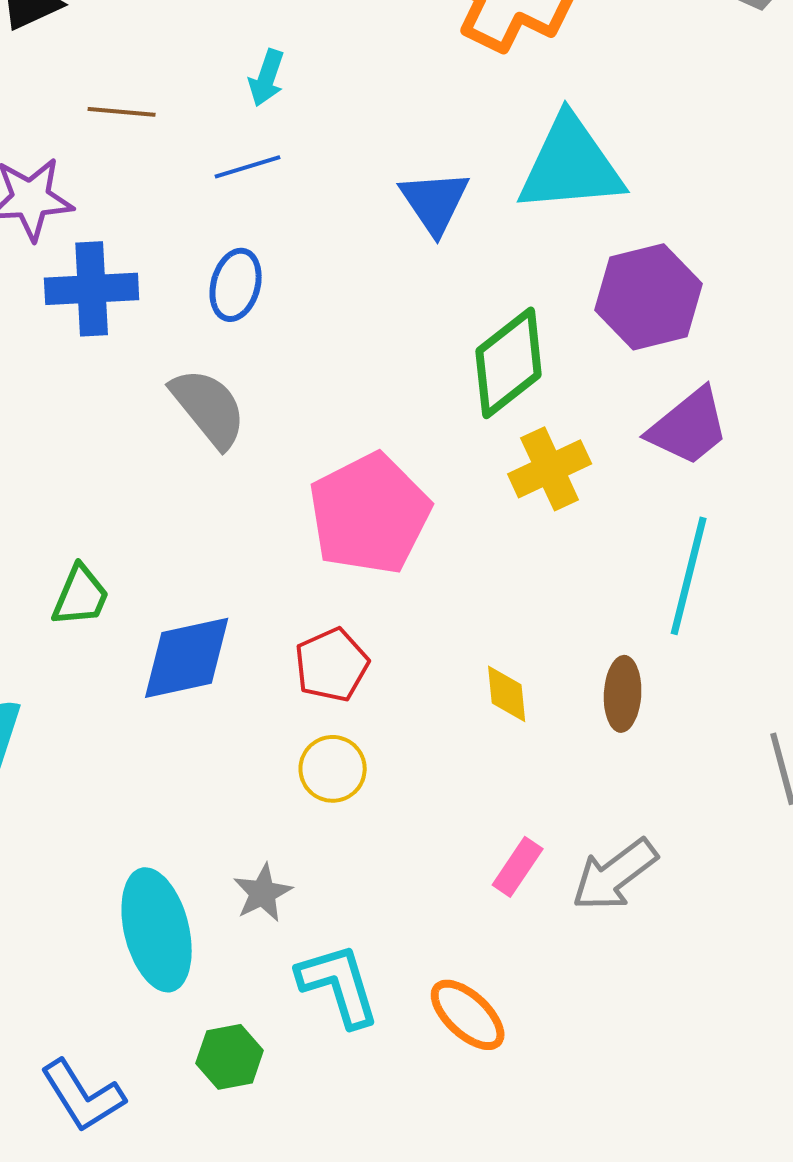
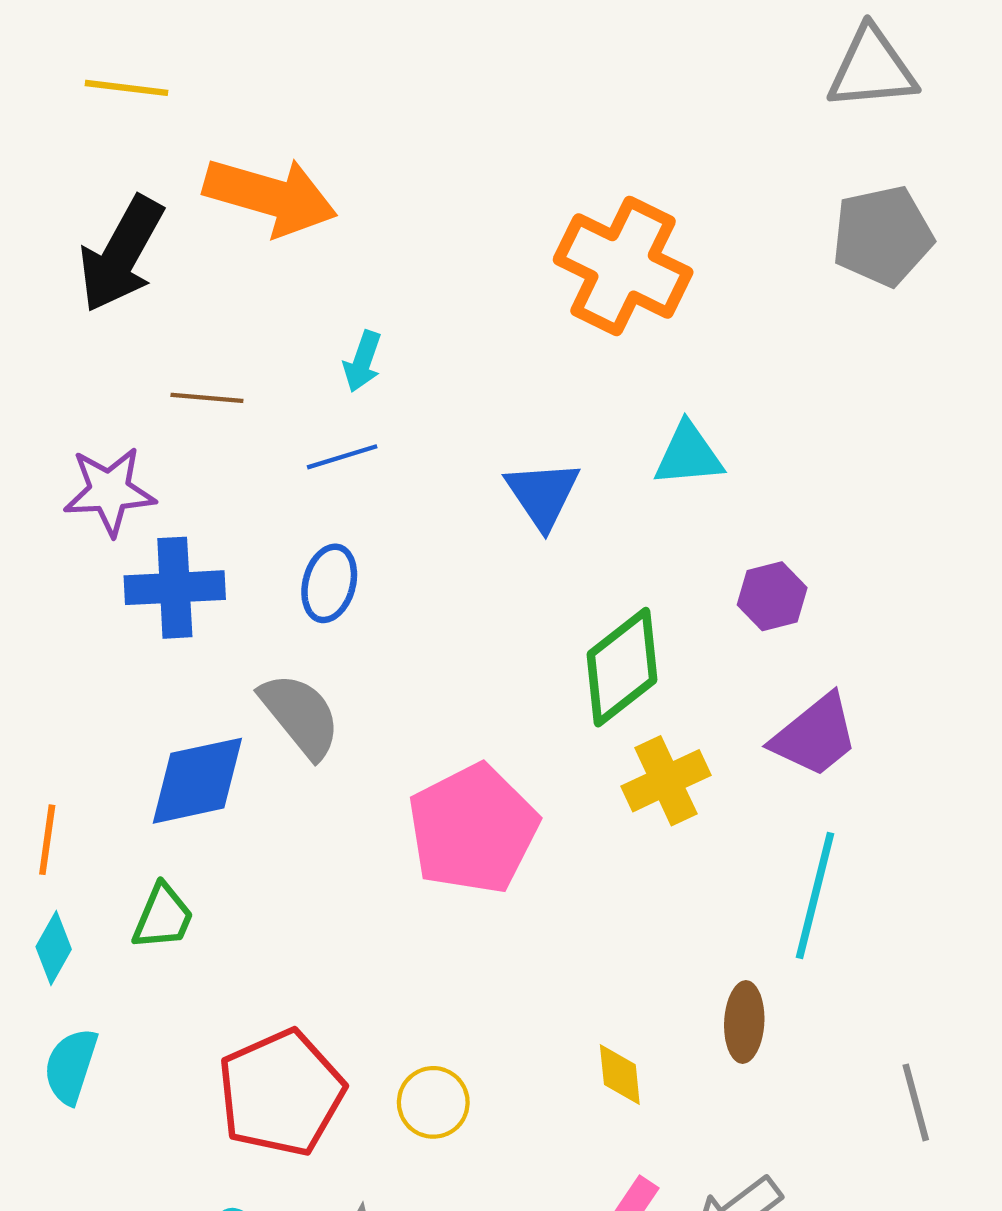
cyan triangle: (571, 165) -> (688, 455), size x0.6
purple hexagon: (649, 297) -> (772, 596), size x0.6
blue diamond: (187, 658) -> (197, 781), moved
red pentagon: (332, 665) -> (281, 1093), moved, size x1.6
yellow diamond: (507, 694) -> (620, 1075), moved

